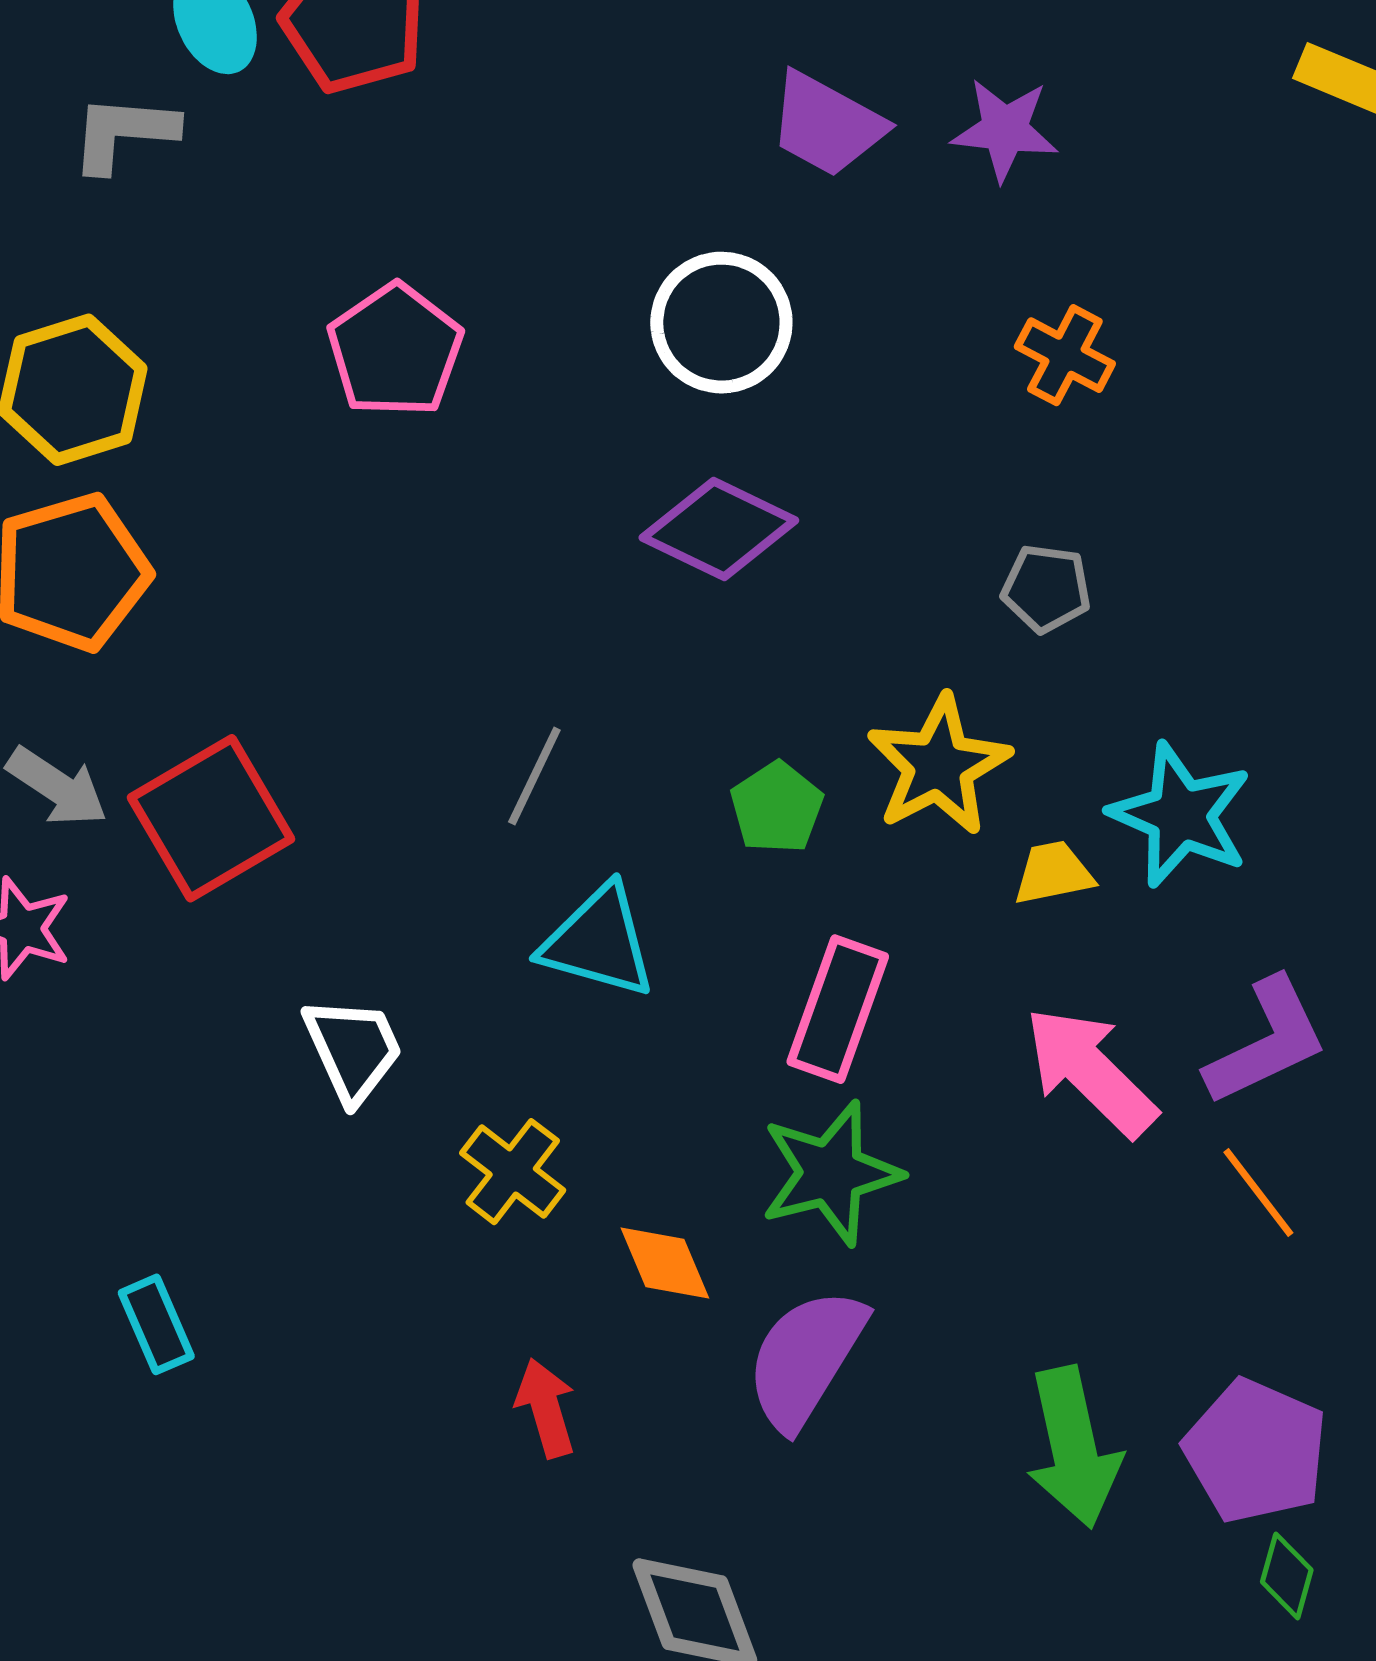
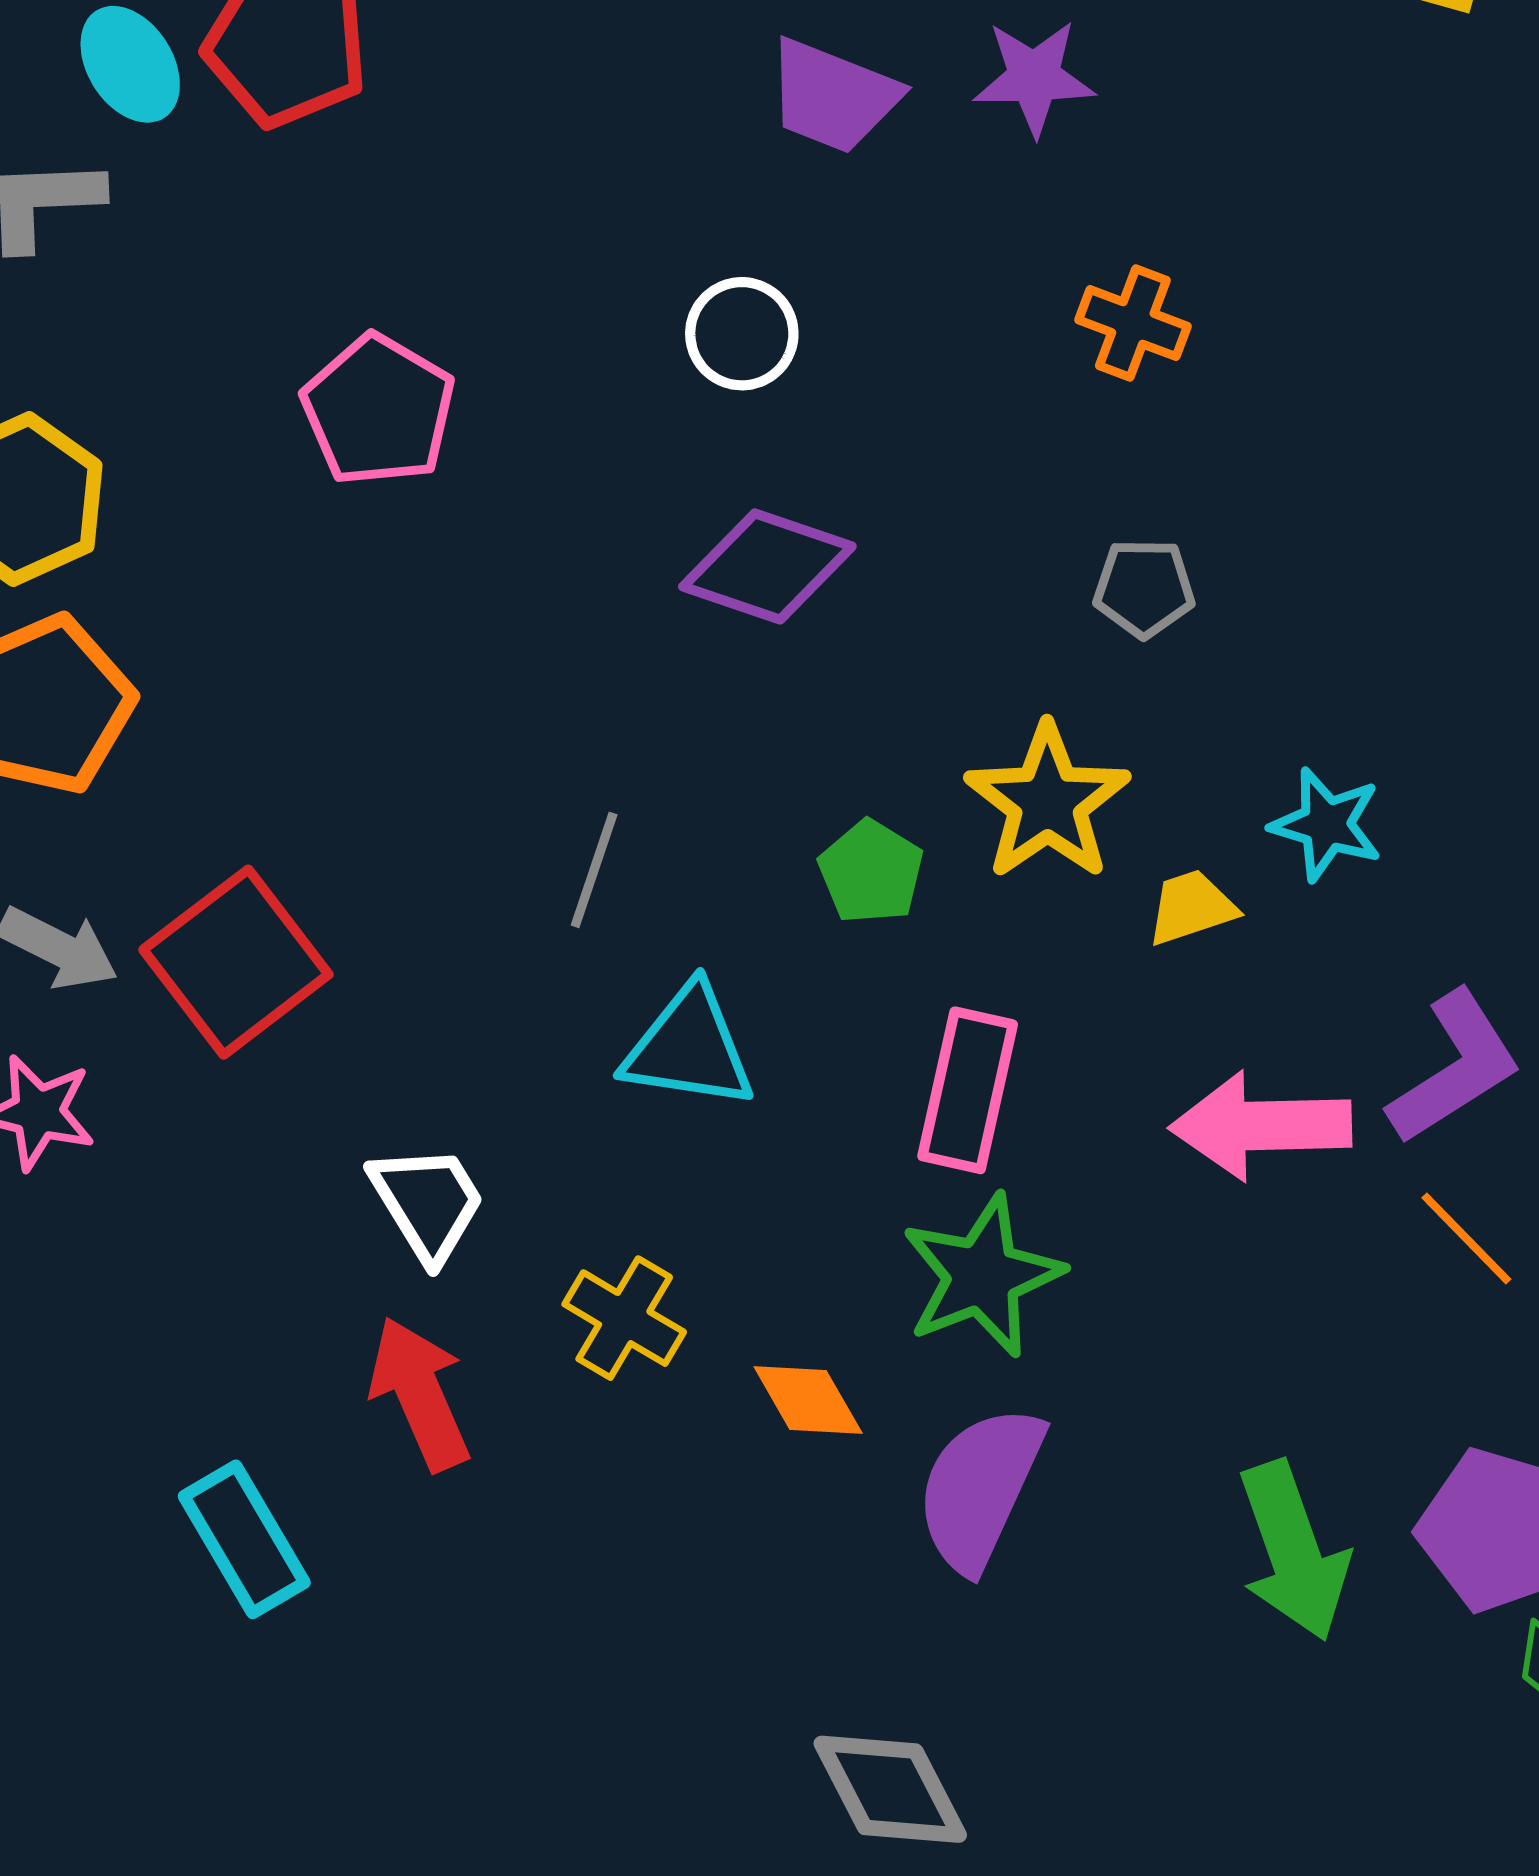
white circle: (721, 323) -> (742, 334), size x0.7
cyan star: (1180, 815) -> (1326, 824), size x0.7
pink arrow: (1091, 1072) -> (1261, 1126), turned -39
cyan rectangle: (156, 1324) -> (244, 1539), size x1.4
red arrow: (546, 1408) -> (420, 1394), moved, size x1.4

